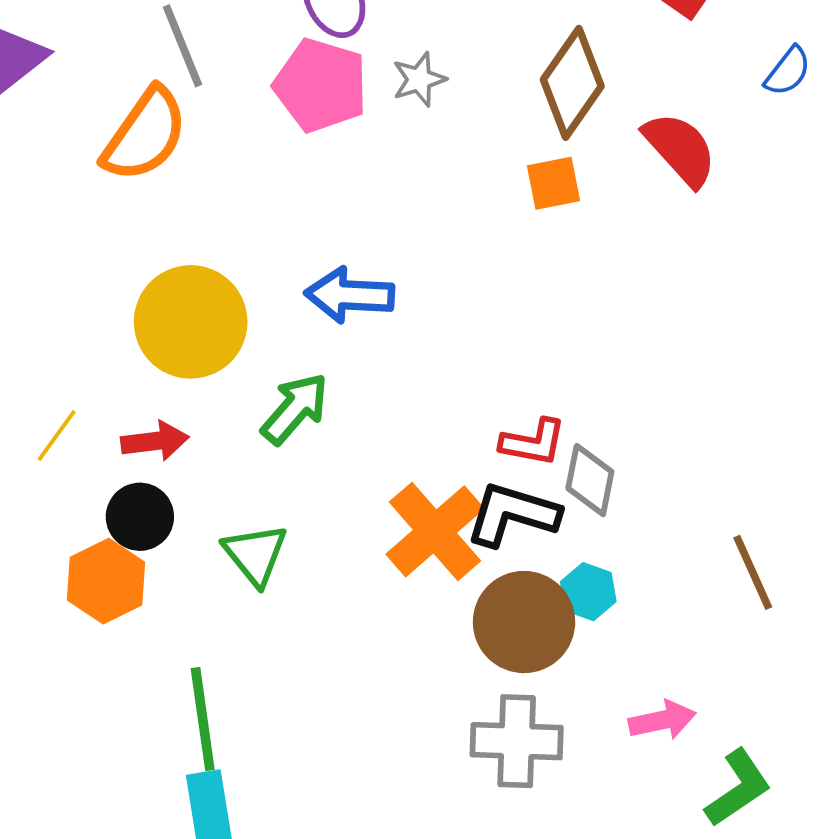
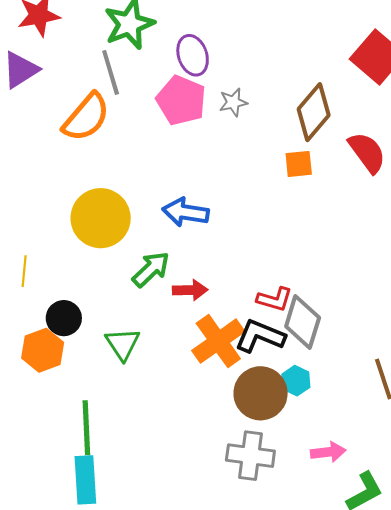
yellow line: (57, 436) -> (24, 271), turned -36
red arrow: (155, 441) -> (190, 290), moved
gray diamond: (590, 480) -> (303, 322), size x1.4

